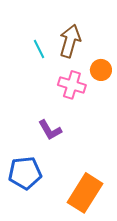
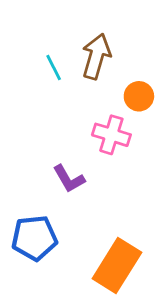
pink cross: (72, 85) -> (111, 135), moved

